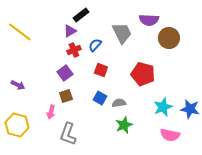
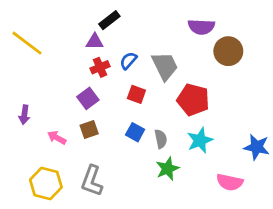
purple triangle: (70, 31) -> (95, 42), turned 32
gray trapezoid: (122, 33) -> (165, 66), moved
purple arrow: (18, 85) -> (24, 115), turned 72
gray semicircle: (119, 103) -> (161, 139), turned 88
cyan star: (163, 107) -> (200, 140), moved
pink arrow: (51, 112) -> (57, 138), moved, turned 104
yellow hexagon: (17, 125) -> (46, 184), moved

